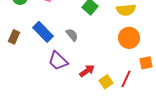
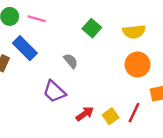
blue rectangle: (43, 32) -> (25, 48), moved
red arrow: (87, 71) -> (85, 114), moved

